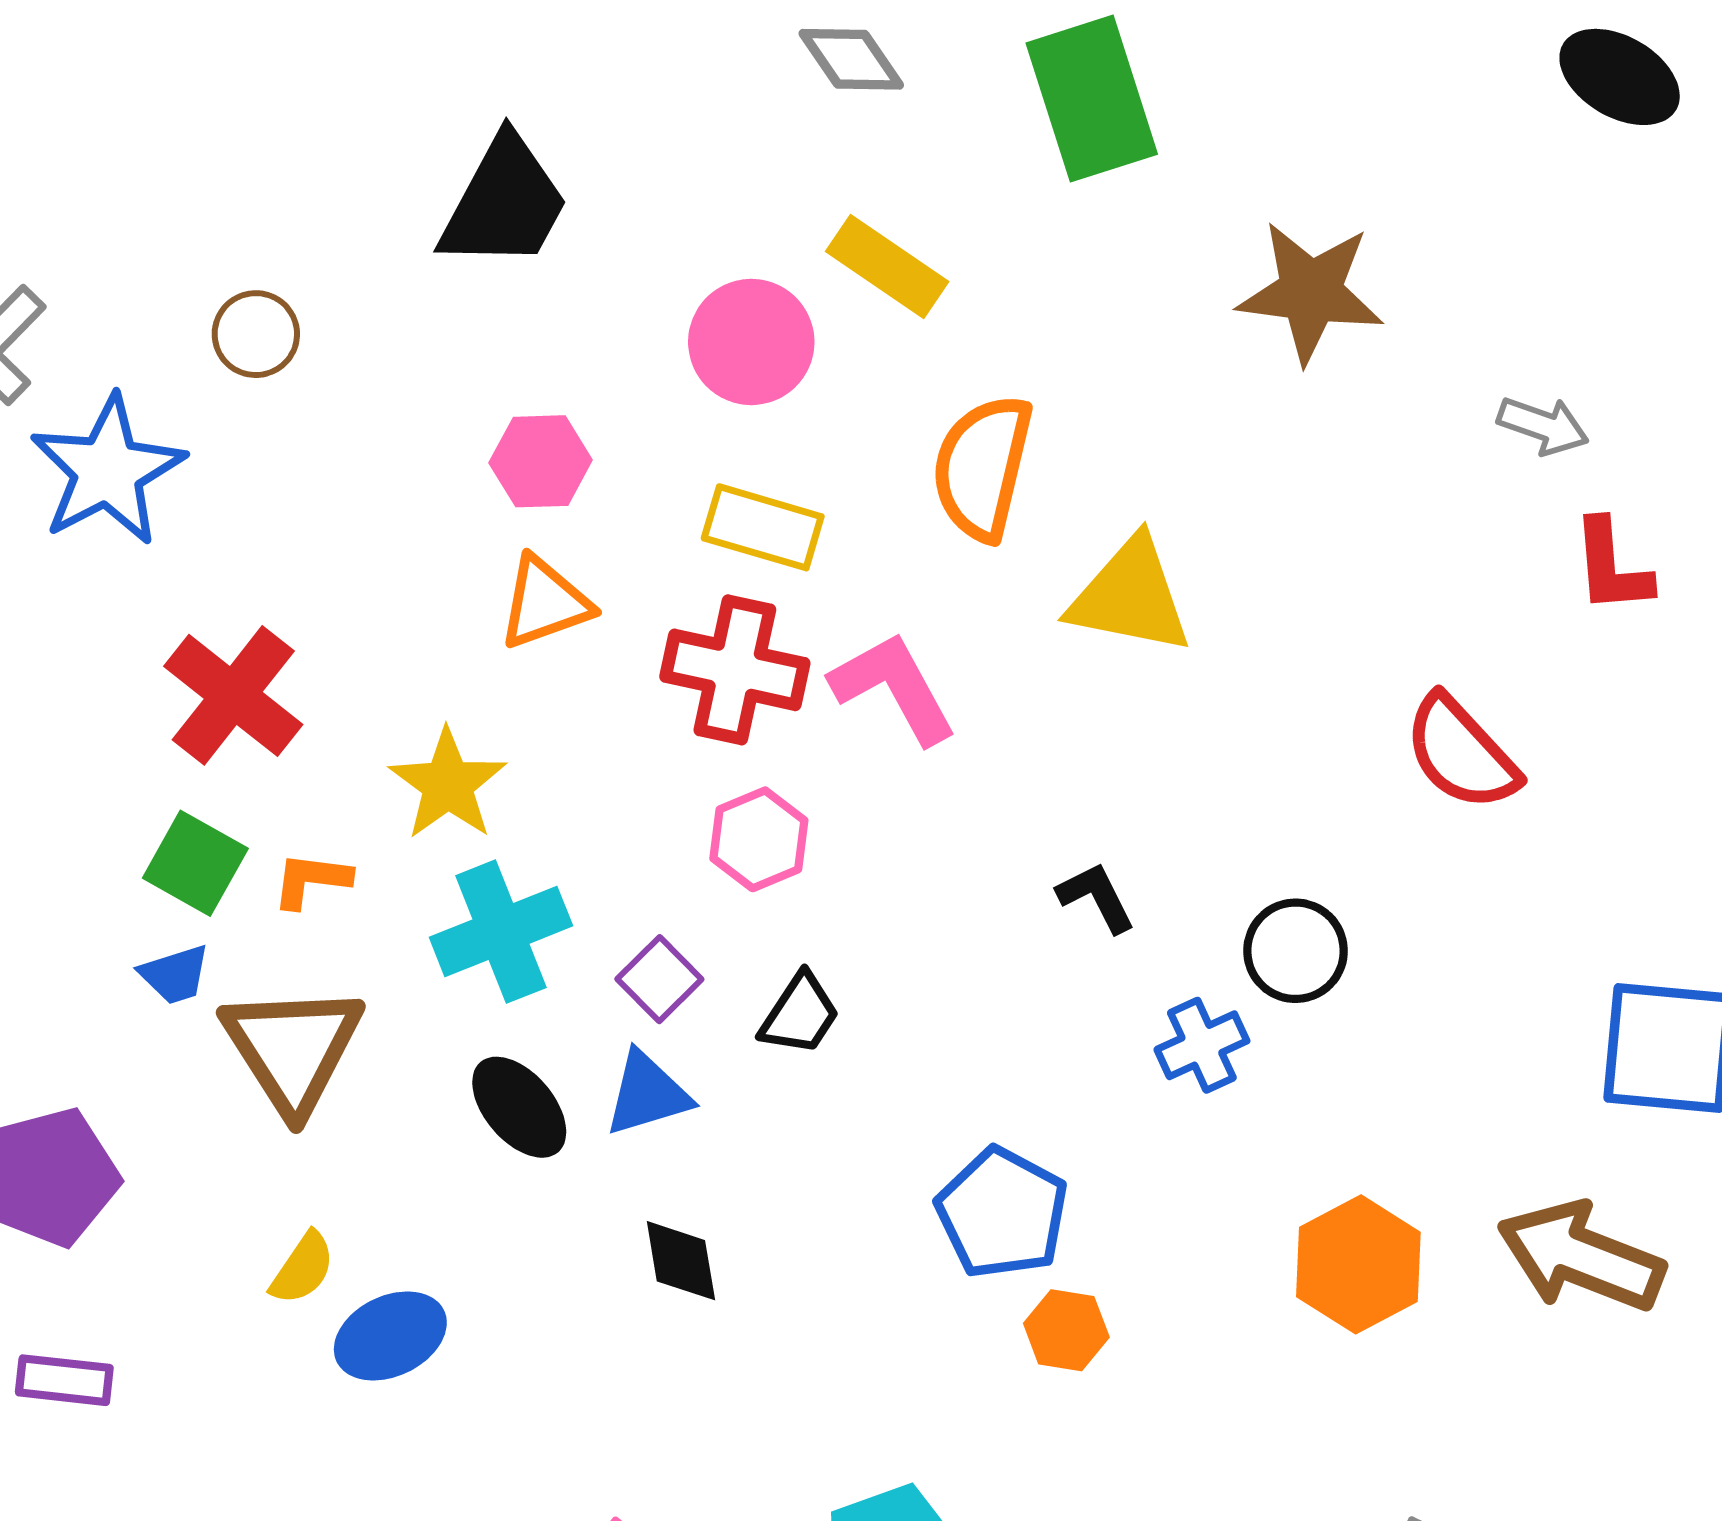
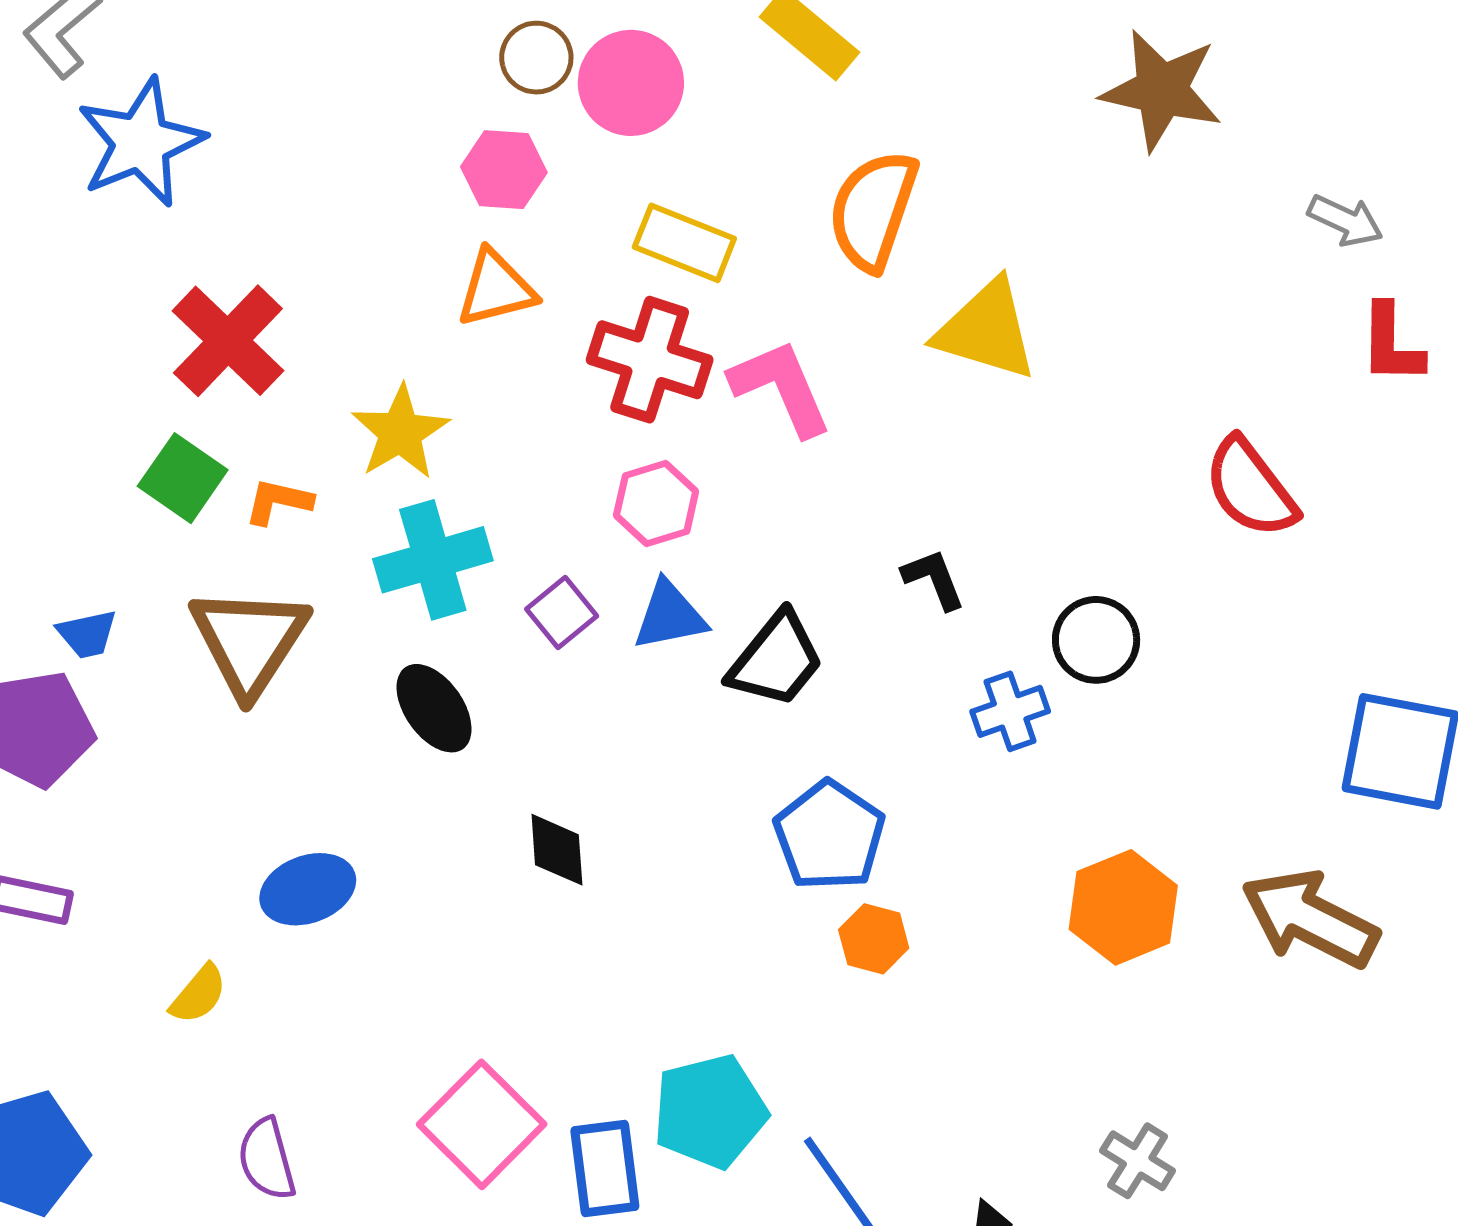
brown circle: (256, 334) -> (536, 58), moved
pink circle: (751, 342) -> (631, 83), moved
blue trapezoid: (175, 975) -> (87, 634), moved
black trapezoid: (800, 1014) -> (776, 660), moved, size x1.4
blue triangle: (647, 1094) -> (670, 616), moved
yellow semicircle: (303, 1268) -> (199, 994), moved

